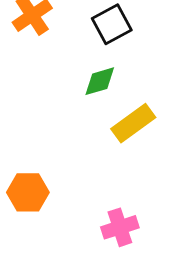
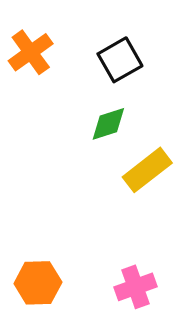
orange hexagon: (28, 192) -> (38, 283), moved

